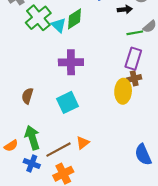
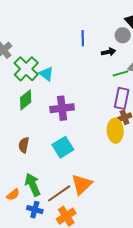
green diamond: (75, 19) -> (26, 100), moved
orange triangle: (83, 143) -> (82, 184), size x1.6

